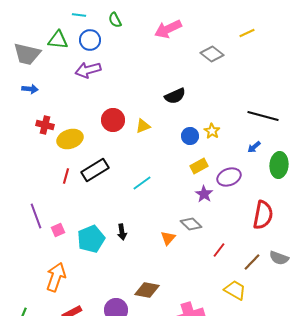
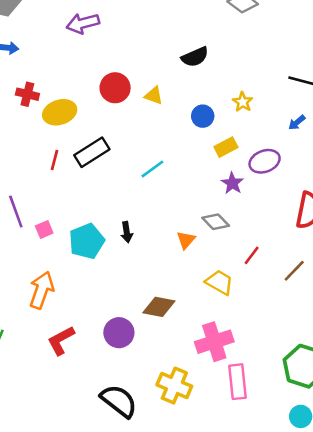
yellow triangle: (143, 126) -> (154, 96), turned 42
blue circle: (190, 136) -> (203, 116), moved
yellow trapezoid: (235, 290) -> (219, 282), moved

